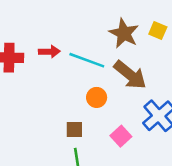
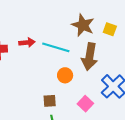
yellow square: (158, 30) -> (110, 29), moved
brown arrow: (130, 75) -> (90, 57), turned 64

